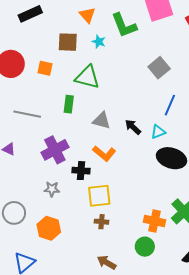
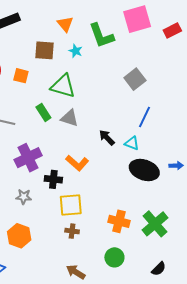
green rectangle: (69, 104) -> (43, 112), turned -42
gray triangle: (102, 121) -> (70, 118), moved
cyan triangle: (158, 132) -> (132, 143), turned 42
orange cross: (155, 221) -> (119, 221), moved

